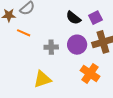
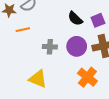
orange line: (24, 33) -> (23, 30), turned -40
yellow triangle: (42, 79) -> (38, 79), turned 36

